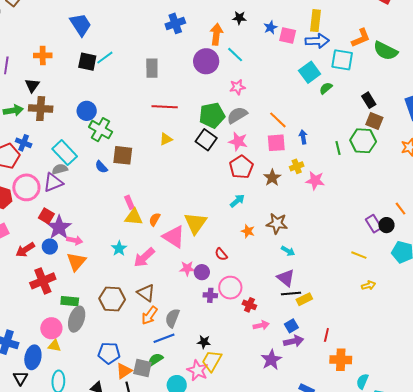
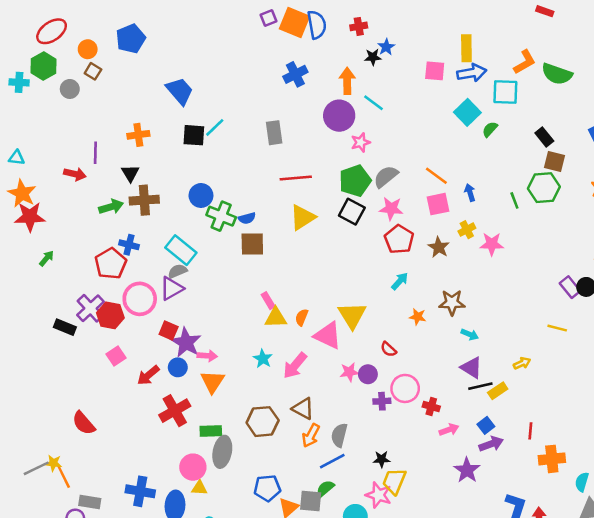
blue star: (270, 27) -> (386, 47), moved
pink star: (237, 87) -> (361, 142), moved
yellow triangle: (166, 139) -> (303, 217), size x1.6
blue semicircle: (101, 167) -> (247, 218), moved, turned -56
yellow arrow: (368, 285) -> (522, 363), moved

